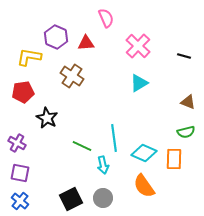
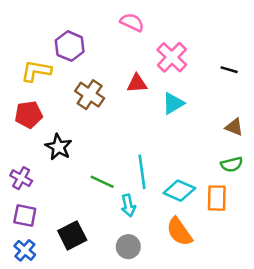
pink semicircle: (106, 18) -> (132, 22), turned -42
red triangle: (86, 43) -> (137, 83), moved
black square: (71, 199) -> (72, 235), moved

